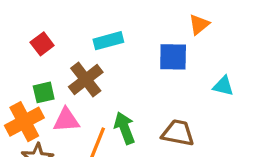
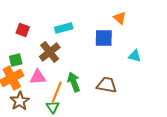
orange triangle: (199, 25) -> (120, 18), turned -40
red square: (42, 44) -> (23, 30), turned -32
green square: (44, 92) -> (16, 60), moved

